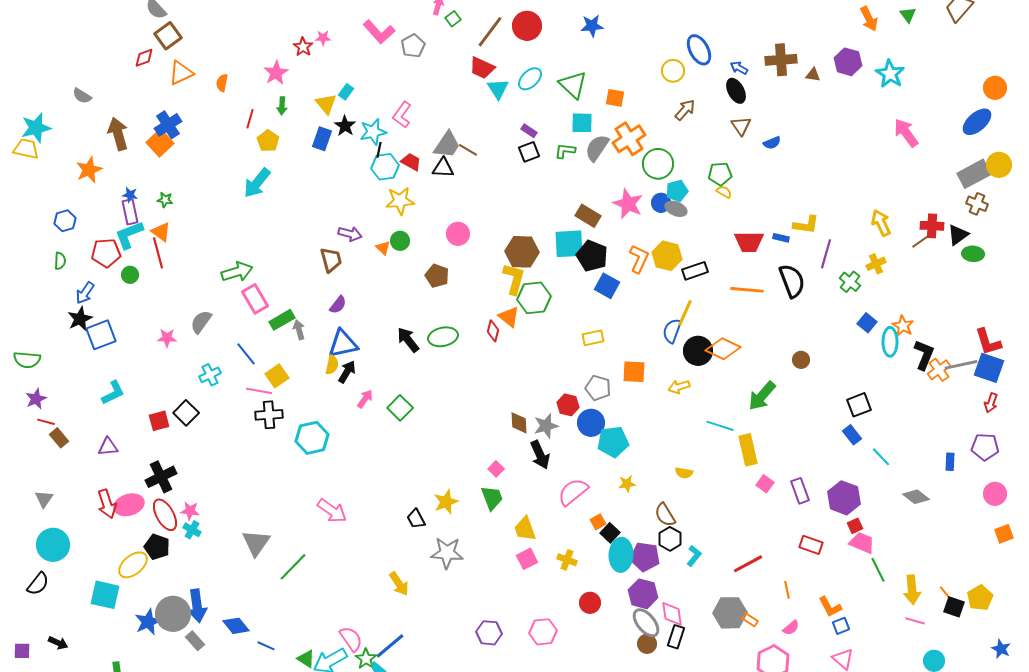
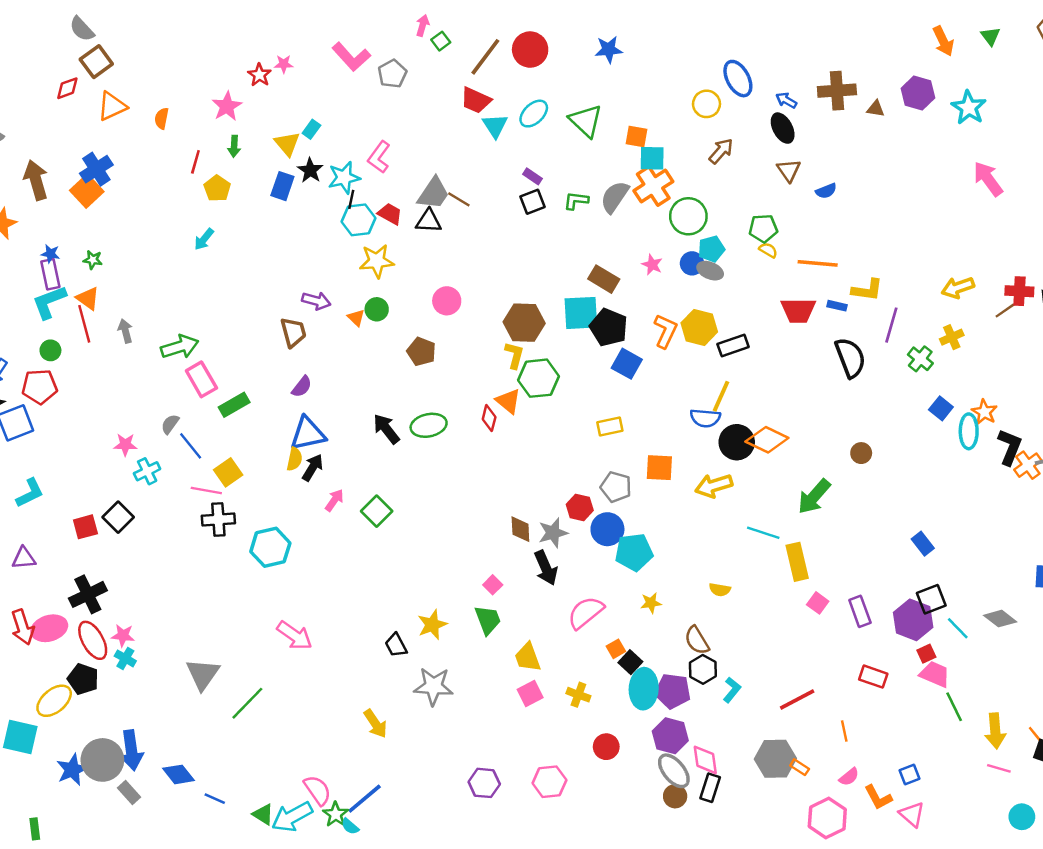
cyan square: (582, 123) -> (652, 158), moved
cyan arrow: (257, 183) -> (204, 239), size x0.6
pink star: (628, 204) -> (652, 265), size x0.6
yellow arrow: (881, 223) -> (958, 288), turned -84
red pentagon: (106, 253) -> (40, 387), moved
yellow L-shape: (514, 279) -> (514, 355), size x0.7
orange line: (747, 290) -> (818, 263), moved
gray semicircle: (201, 322) -> (170, 424), moved, size x0.7
gray arrow: (299, 330) -> (125, 331), moved
blue semicircle: (672, 331) -> (705, 418), turned -105
pink star: (167, 338) -> (125, 445), moved
yellow arrow: (679, 387) -> (714, 486), size x1.4
black square: (859, 405) -> (931, 599), moved
cyan line: (881, 457) -> (958, 628), moved
orange L-shape: (830, 607) -> (878, 797), moved

